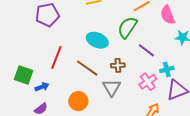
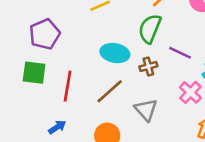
brown cross: (118, 65) -> (148, 66), moved
brown line: (87, 68) -> (110, 91), turned -65
green square: (24, 75) -> (34, 73), moved

